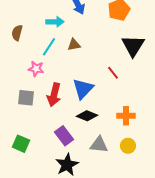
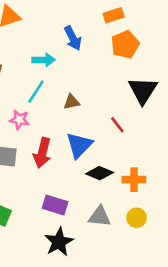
brown triangle: (74, 45) -> (72, 102), moved
black diamond: (87, 116) -> (100, 173), moved
purple rectangle: (64, 136) -> (55, 205), turned -36

